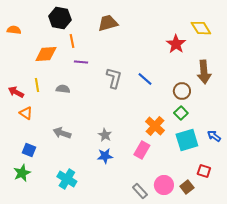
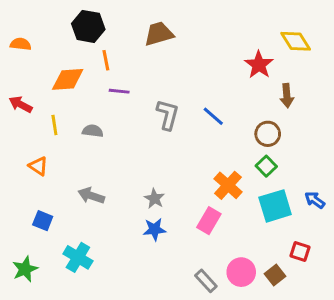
brown arrow: (204, 72) -> (287, 96), moved, size x0.7
red arrow: (16, 92) -> (21, 104), moved
green star: (22, 173) -> (25, 269), moved
cyan cross: (67, 179) -> (78, 257), moved

